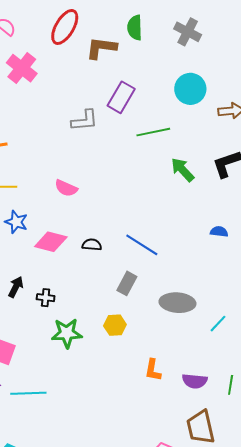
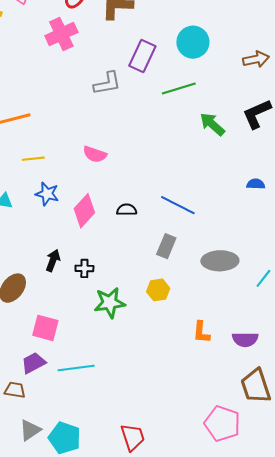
pink cross: (22, 68) -> (61, 34), moved, turned 32
cyan circle: (190, 89) -> (193, 42), moved
pink diamond: (51, 242) -> (84, 211), turned -56

